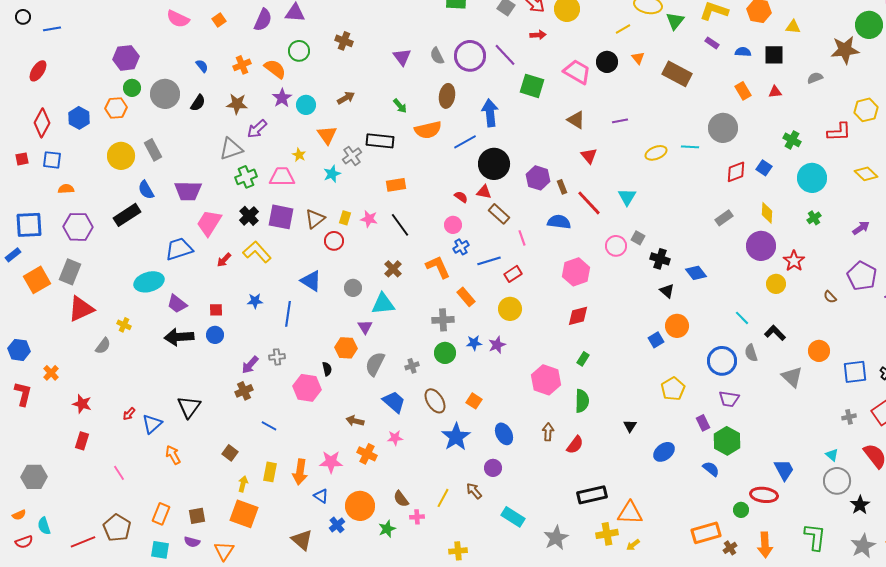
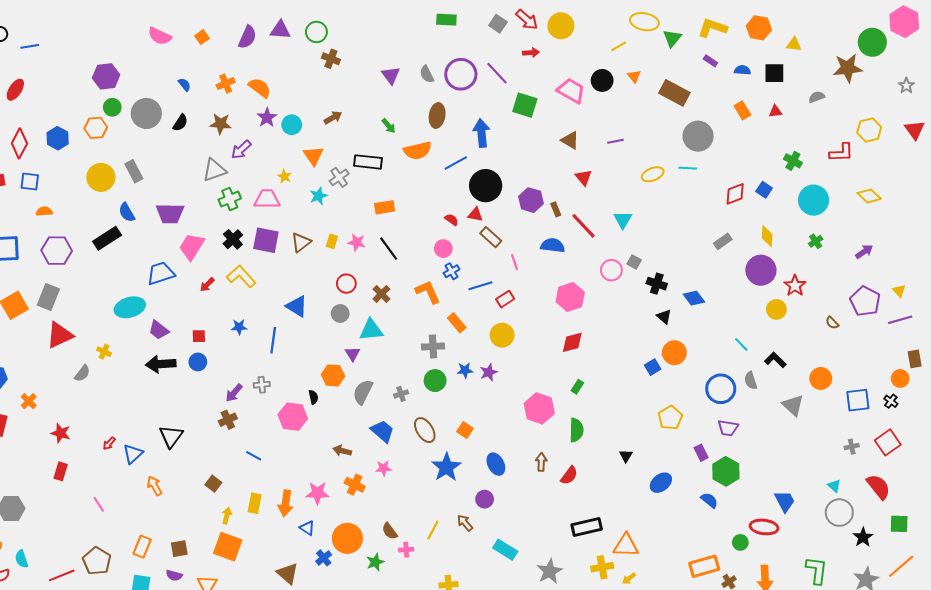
green circle: (299, 51) -> (316, 32), moved
gray circle: (723, 128) -> (698, 136), moved
red circle: (334, 241) -> (346, 284), moved

